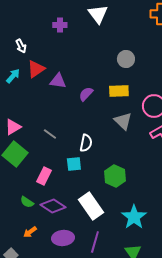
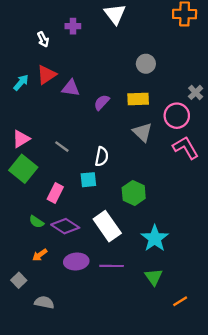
white arrow: (21, 46) -> (43, 39), moved
purple line: (95, 242) -> (112, 266), turned 75

